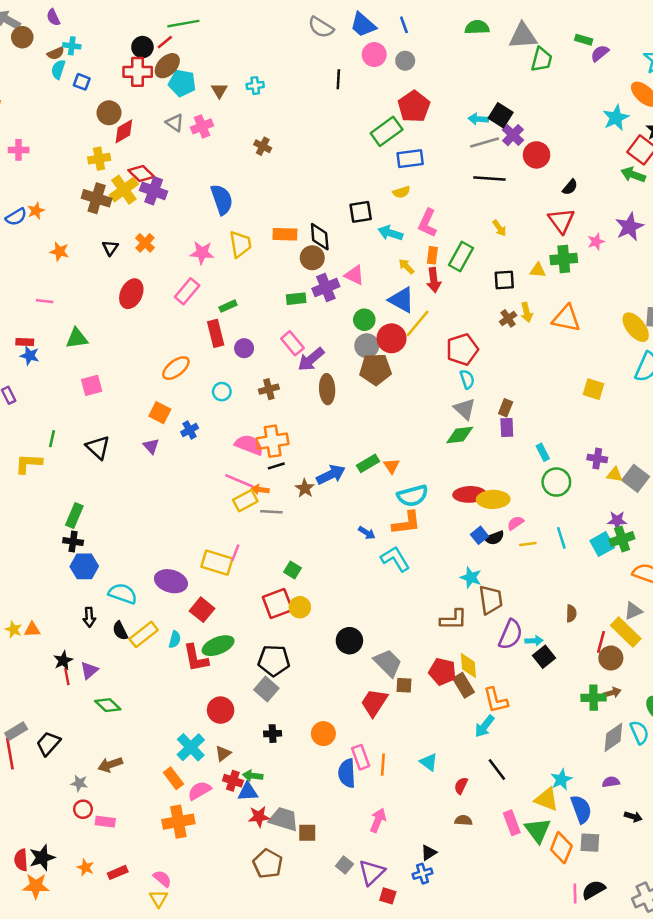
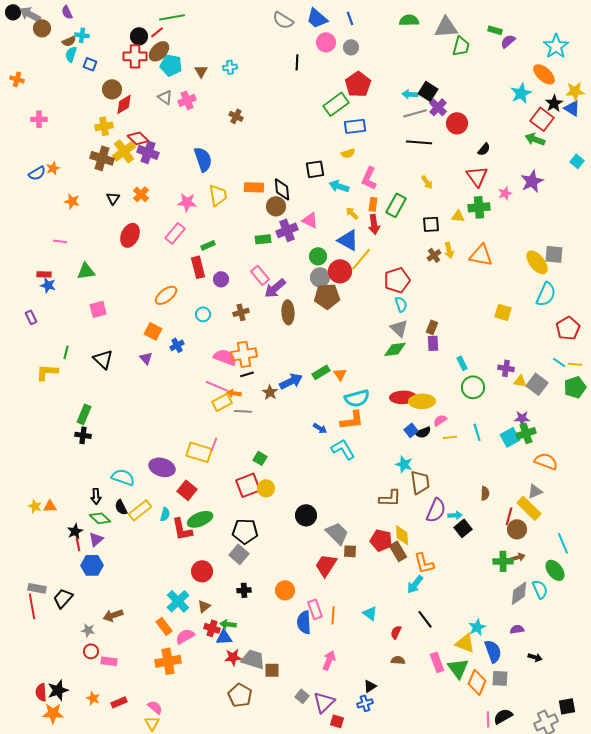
blue hexagon: (84, 566) -> (92, 565), moved
green diamond: (108, 705) -> (100, 518), moved
gray rectangle: (16, 731) -> (37, 588), turned 42

